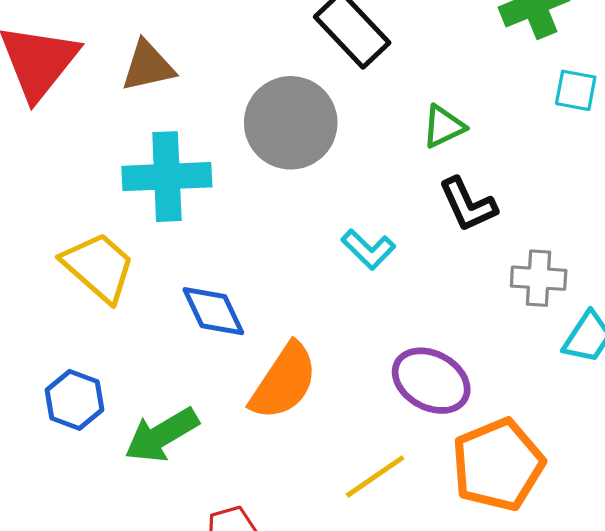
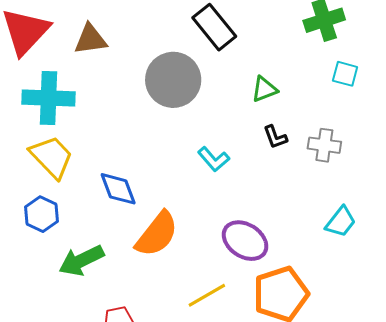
cyan cross: (167, 177) -> (48, 98), moved
black L-shape: (468, 205) -> (275, 137), size x0.7
gray cross: (539, 278) -> (324, 145), moved
blue hexagon: (74, 400) -> (42, 214), moved

